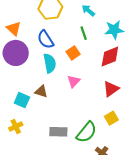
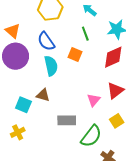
orange square: (73, 53) -> (75, 54), turned -32
pink triangle: (74, 81) -> (94, 100), moved
gray rectangle: (58, 132) -> (67, 120), moved

